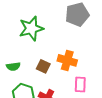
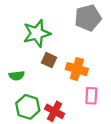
brown square: (43, 66) -> (49, 60), moved

